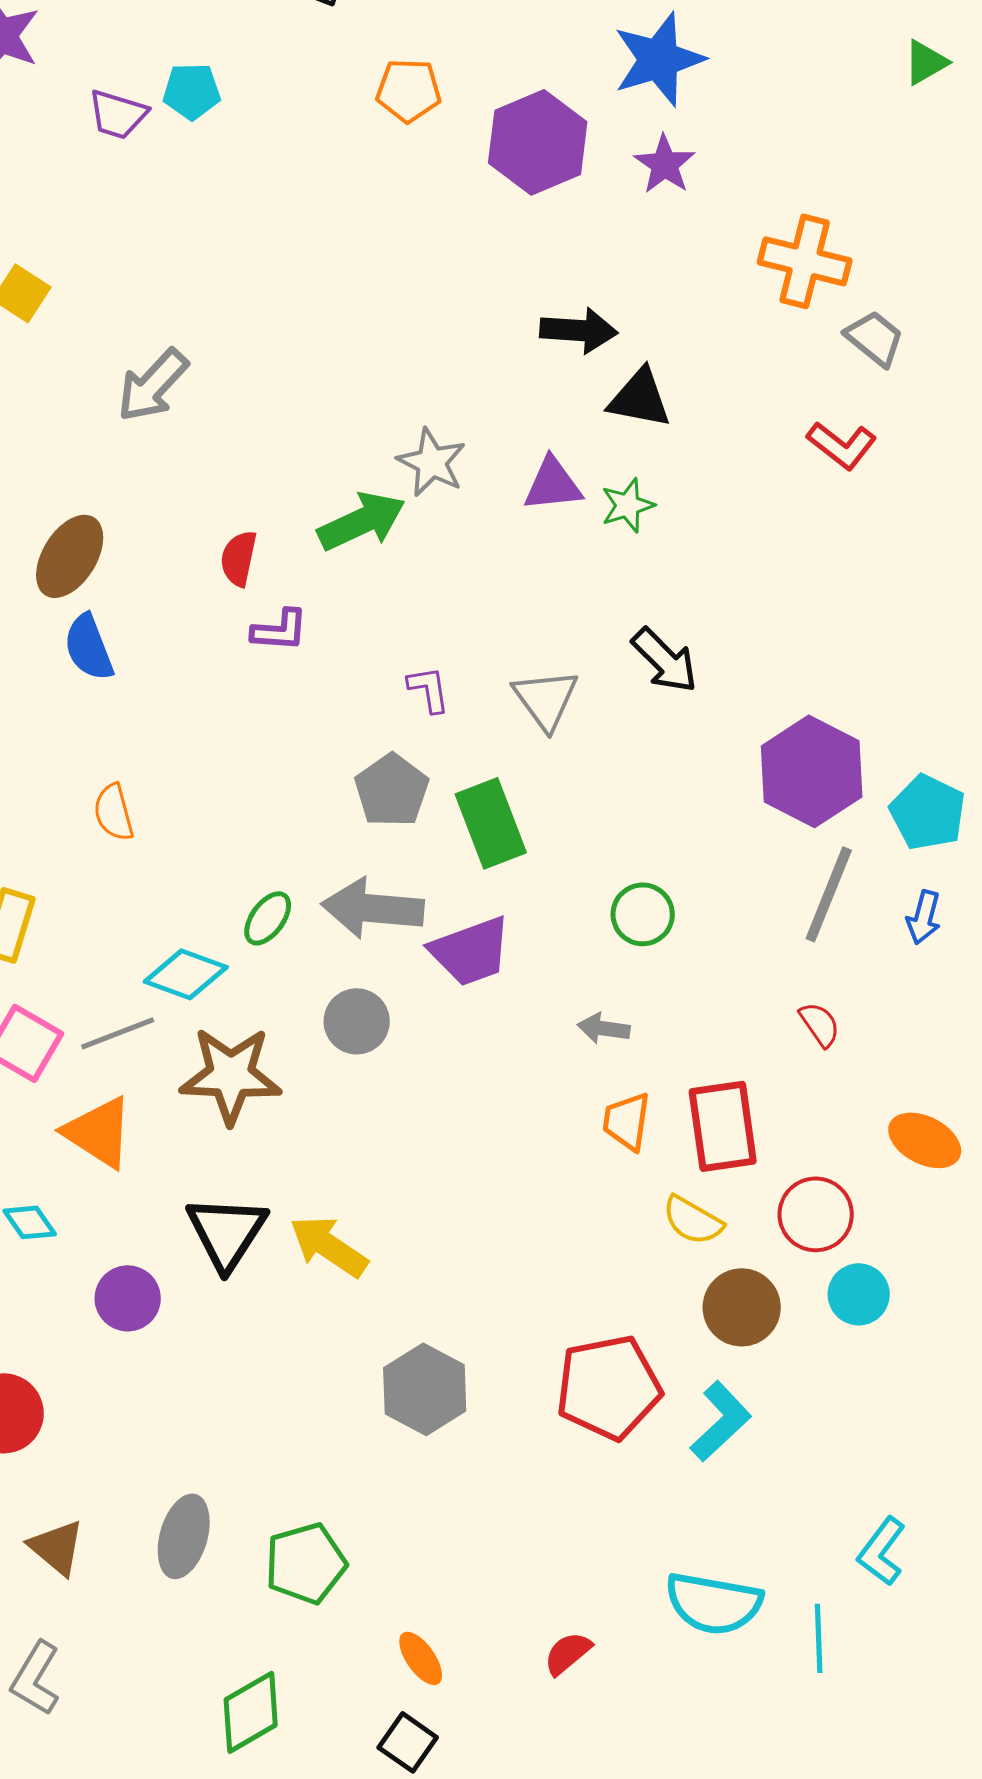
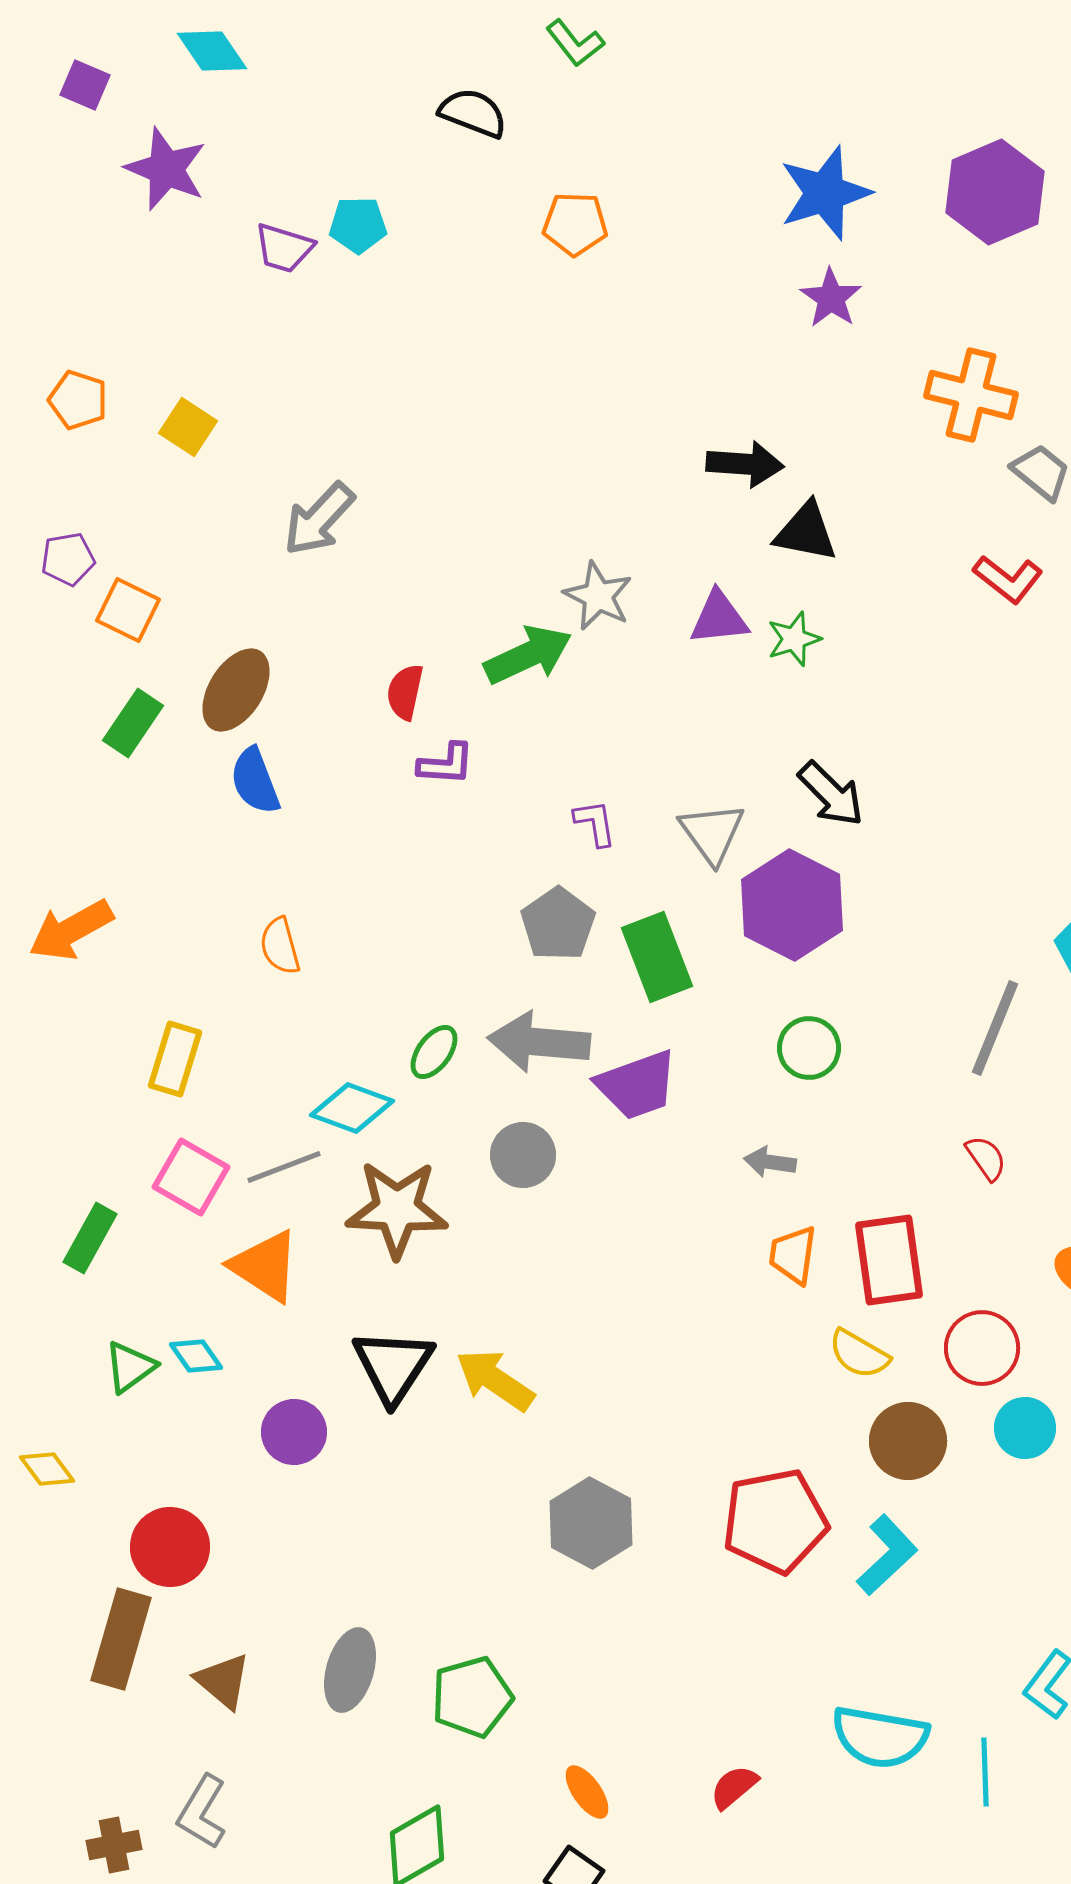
purple hexagon: (538, 142) -> (995, 192), moved
purple hexagon: (812, 771) -> (792, 905), moved

